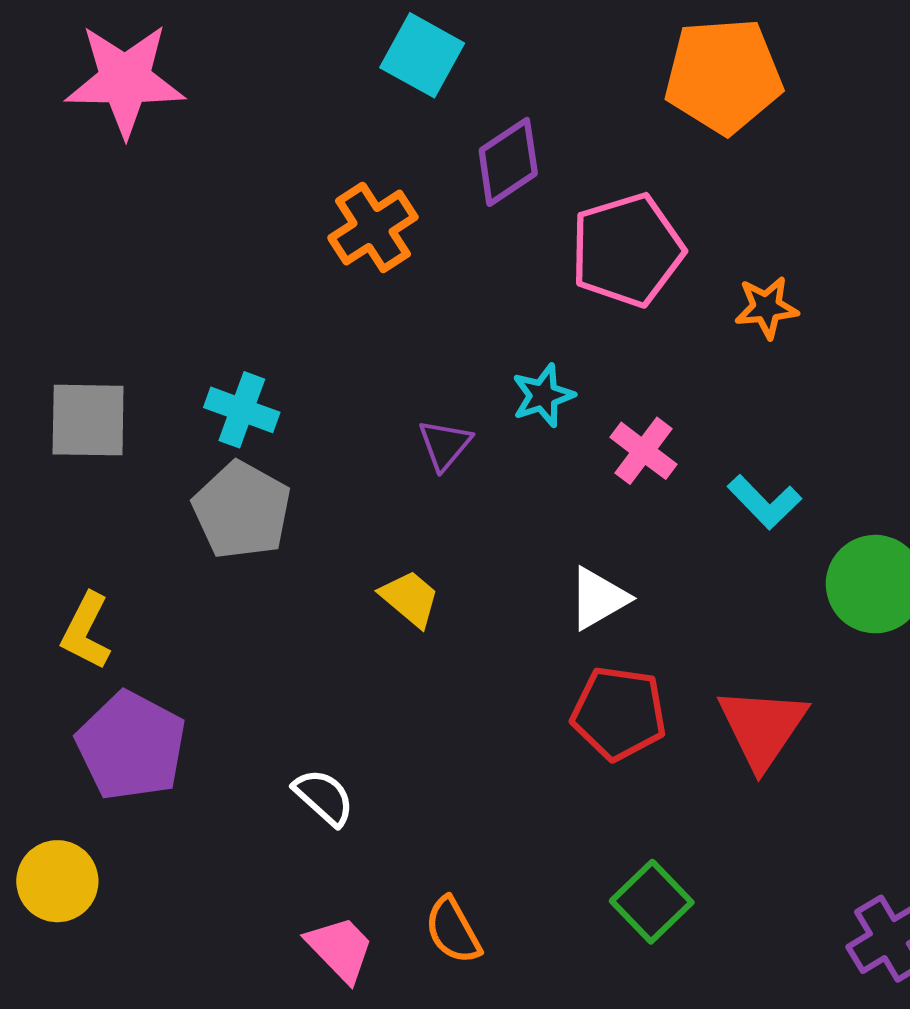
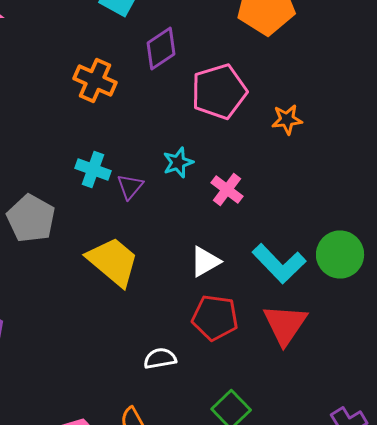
orange cross: (373, 227) -> (95, 80), turned -33
cyan cross: (242, 410) -> (93, 170), moved
cyan L-shape: (764, 502) -> (279, 264), moved, size x1.5
yellow trapezoid: (410, 598) -> (113, 262), size x1.8
white semicircle: (324, 797) -> (160, 358), moved, turned -52

